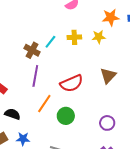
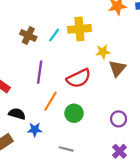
yellow cross: (74, 37) -> (79, 29), size x1.5
yellow star: (99, 37) -> (103, 52), moved
brown cross: (32, 50) -> (28, 36), moved
blue star: (23, 139) -> (35, 130), moved

